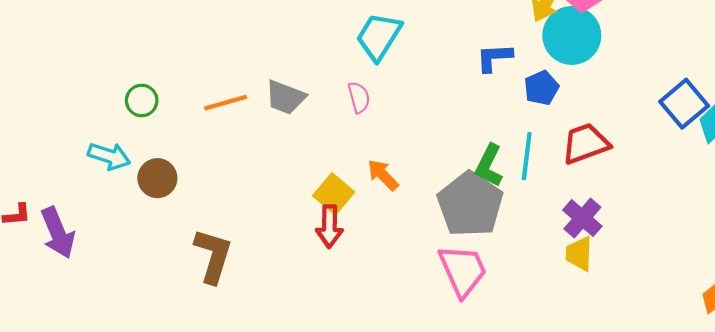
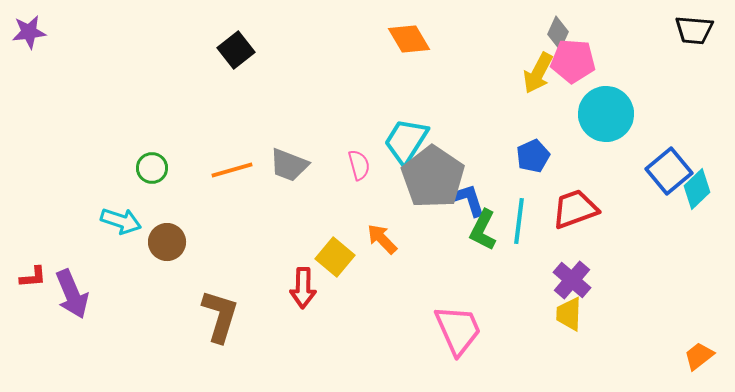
cyan circle: (572, 35) -> (606, 114), moved
cyan trapezoid: (379, 37) -> (406, 141), moved
blue L-shape: (494, 57) -> (469, 200), moved, turned 75
gray pentagon: (470, 204) -> (433, 177), moved
red arrow: (329, 226) -> (303, 288), moved

